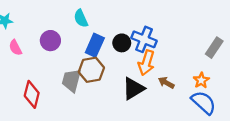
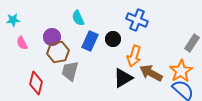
blue cross: (144, 39) -> (137, 20), moved
brown hexagon: (91, 70) -> (58, 52), moved
orange star: (201, 80) -> (181, 71), size x1.6
brown arrow: (166, 83) -> (151, 73), size x1.6

